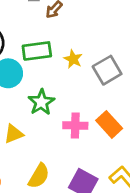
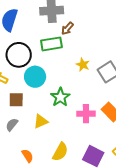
green rectangle: (37, 51) -> (51, 44), moved

